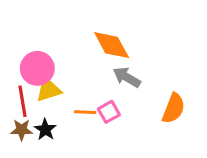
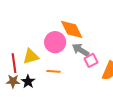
pink circle: (37, 68) -> (55, 42), moved
pink square: (109, 112) -> (91, 60), moved

